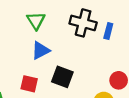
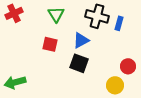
blue triangle: (41, 50) -> (81, 40), moved
red square: (29, 84) -> (50, 44), moved

